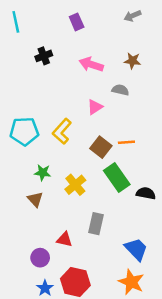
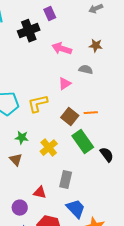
black cross: (44, 56) -> (29, 31), moved, size x1.5
yellow L-shape: (62, 131) -> (38, 104), turned 35
black semicircle: (146, 193) -> (107, 155), turned 42
blue trapezoid: (136, 249) -> (76, 209), moved

